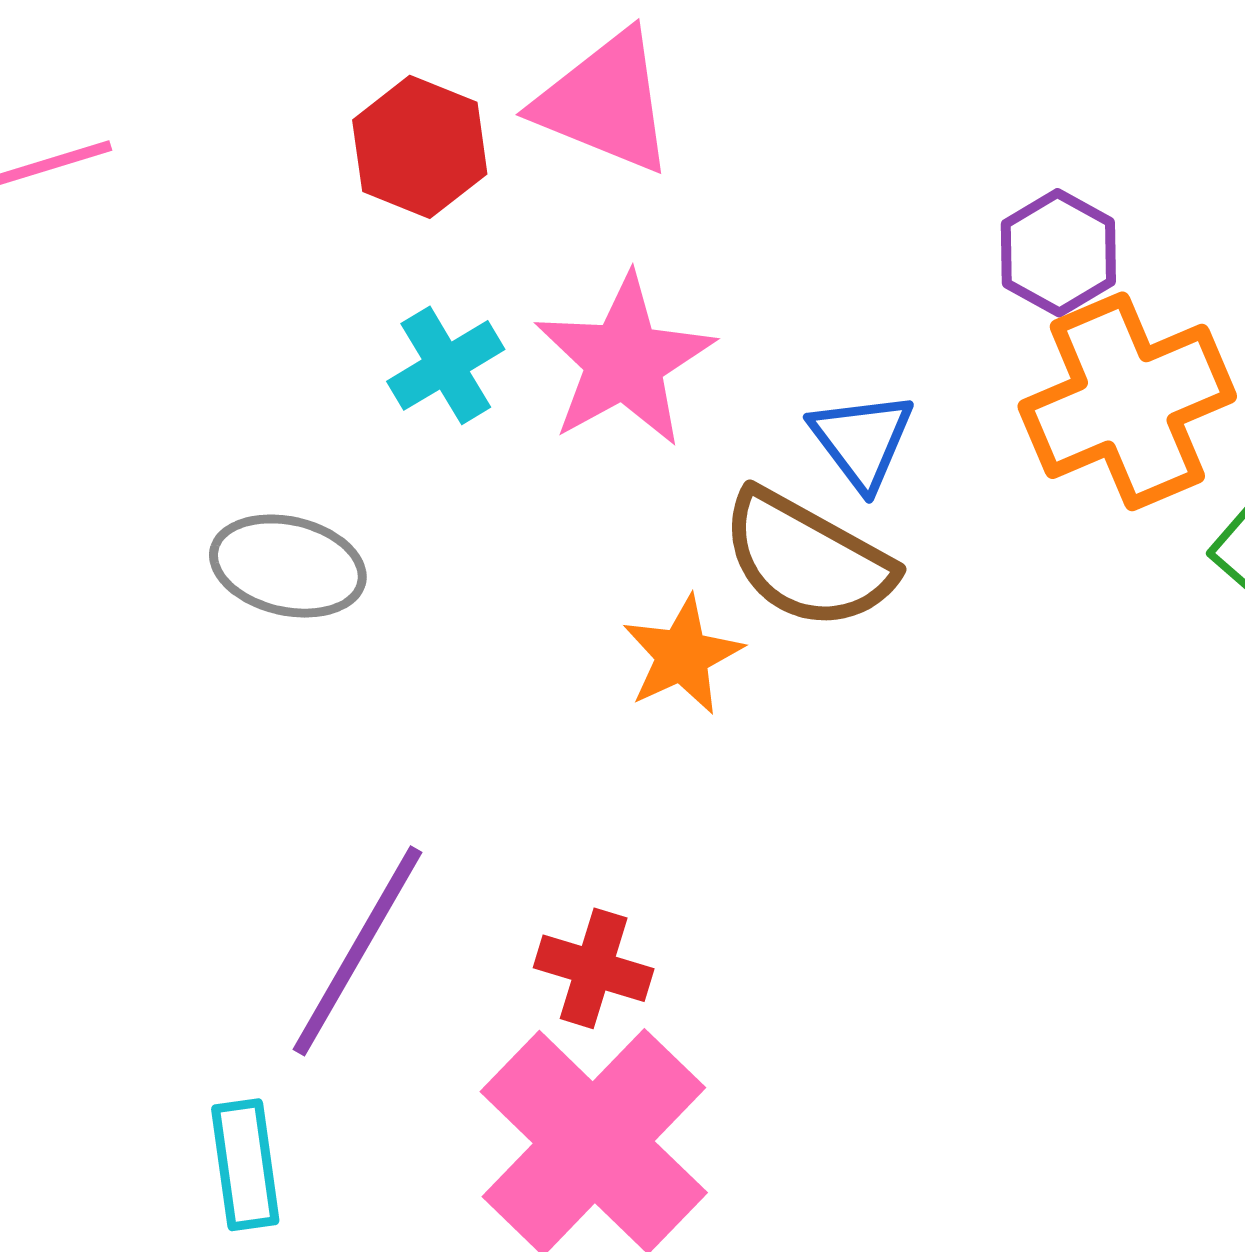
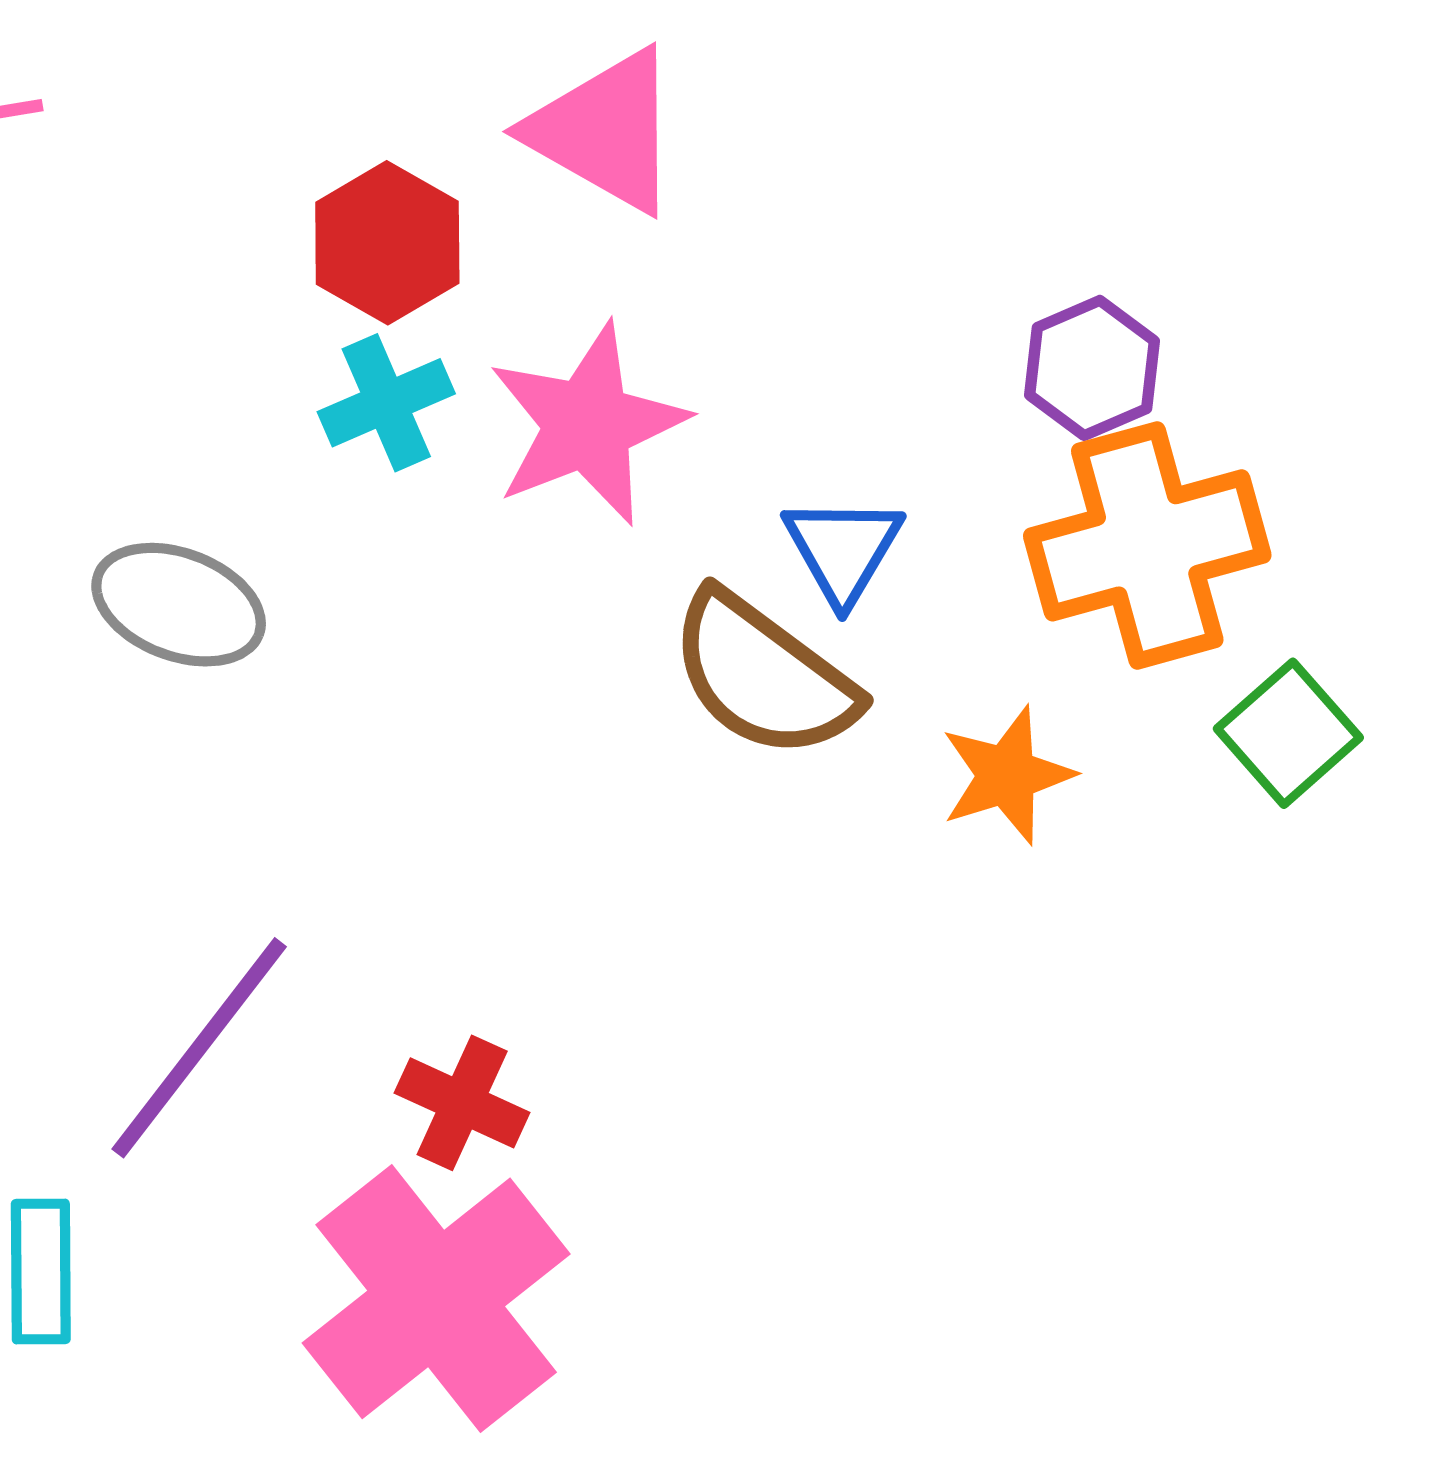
red hexagon: (420, 147) -> (387, 243), moved
orange star: (682, 655) -> (1007, 775), moved

